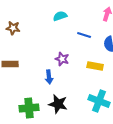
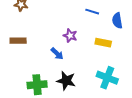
blue arrow: (49, 77) -> (57, 54), turned -40

